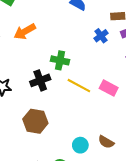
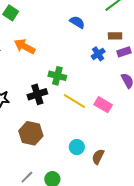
orange arrow: (25, 32) -> (25, 46), turned 55
brown semicircle: (106, 142) -> (98, 157), turned 84
cyan circle: (80, 145) -> (77, 147), moved

